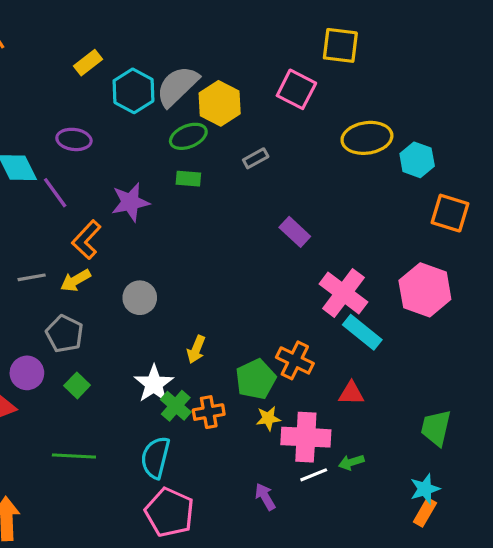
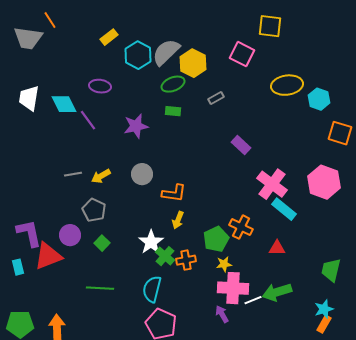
orange L-shape: (86, 240) -> (174, 193), moved, turned -125
gray circle: (140, 298) -> (142, 174), moved
pink cross: (306, 437) -> (233, 288), moved
green arrow: (351, 462) -> (277, 292), size x1.8

